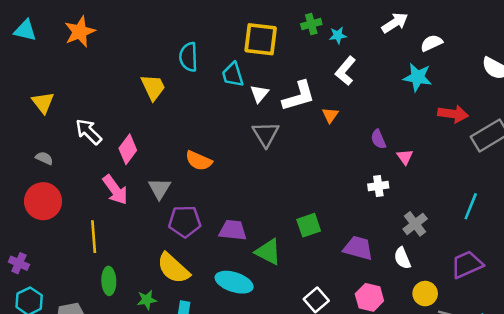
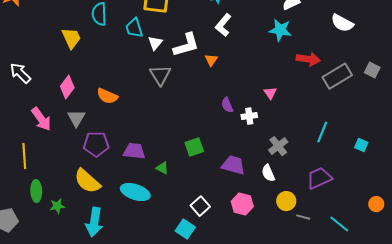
purple semicircle: (378, 139) -> (227, 105), moved
pink diamond: (128, 149) -> (67, 87), moved
green triangle: (268, 252) -> (162, 168), size x0.6
green star: (147, 300) -> (57, 206), moved

